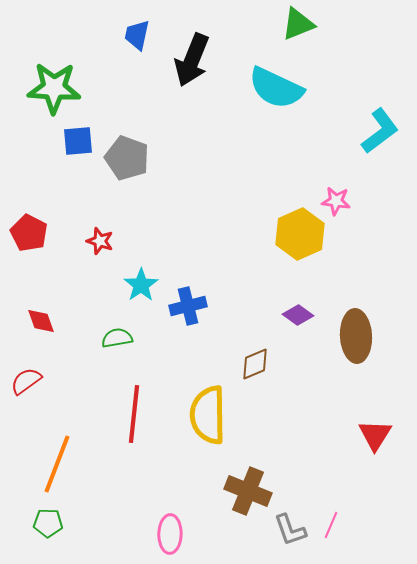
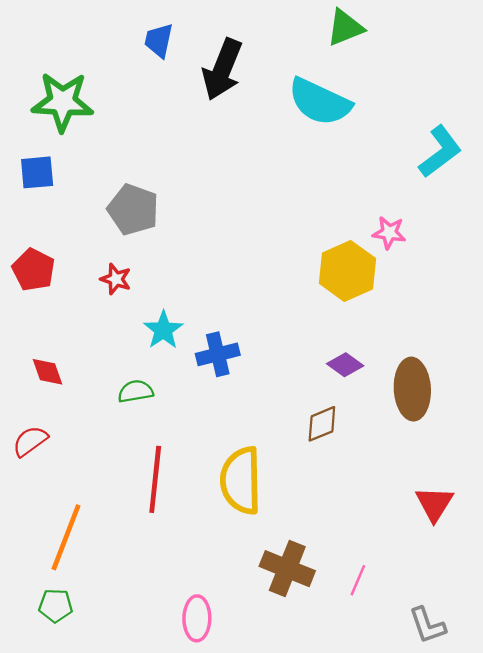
blue square: (78, 141) -> (37, 172), moved
gray pentagon: (127, 158) -> (133, 210), moved
brown diamond: (255, 364) -> (322, 424), moved
pink line: (331, 525) -> (358, 580), moved
gray L-shape: (290, 530) -> (427, 625), moved

